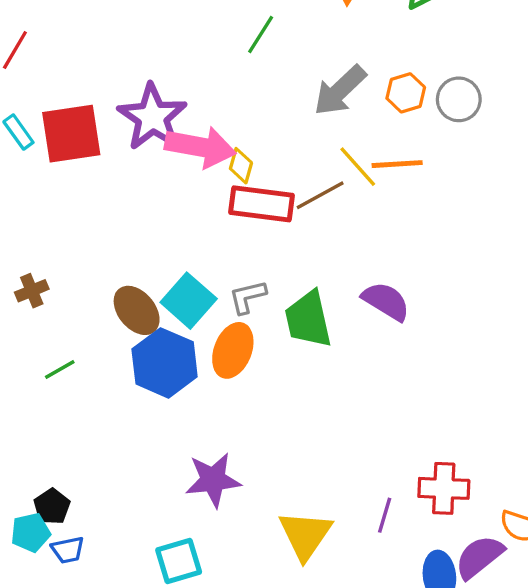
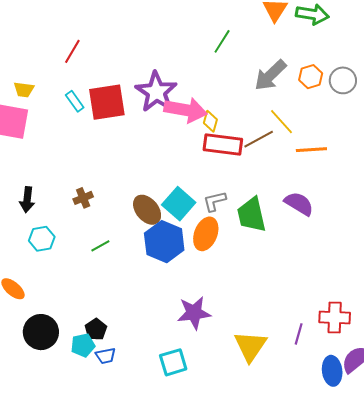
orange line: (397, 164) -> (311, 150), moved

